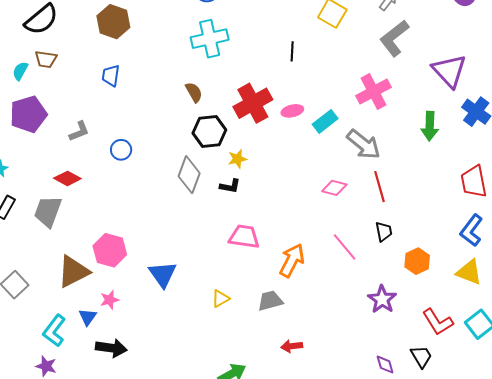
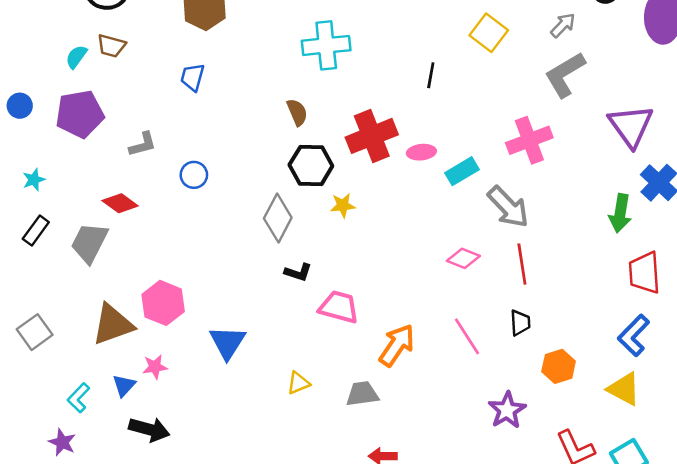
green arrow: (430, 126) -> (620, 213), moved
black L-shape: (230, 186) -> (298, 272), moved
cyan L-shape: (54, 331) -> (79, 398), size x0.7

